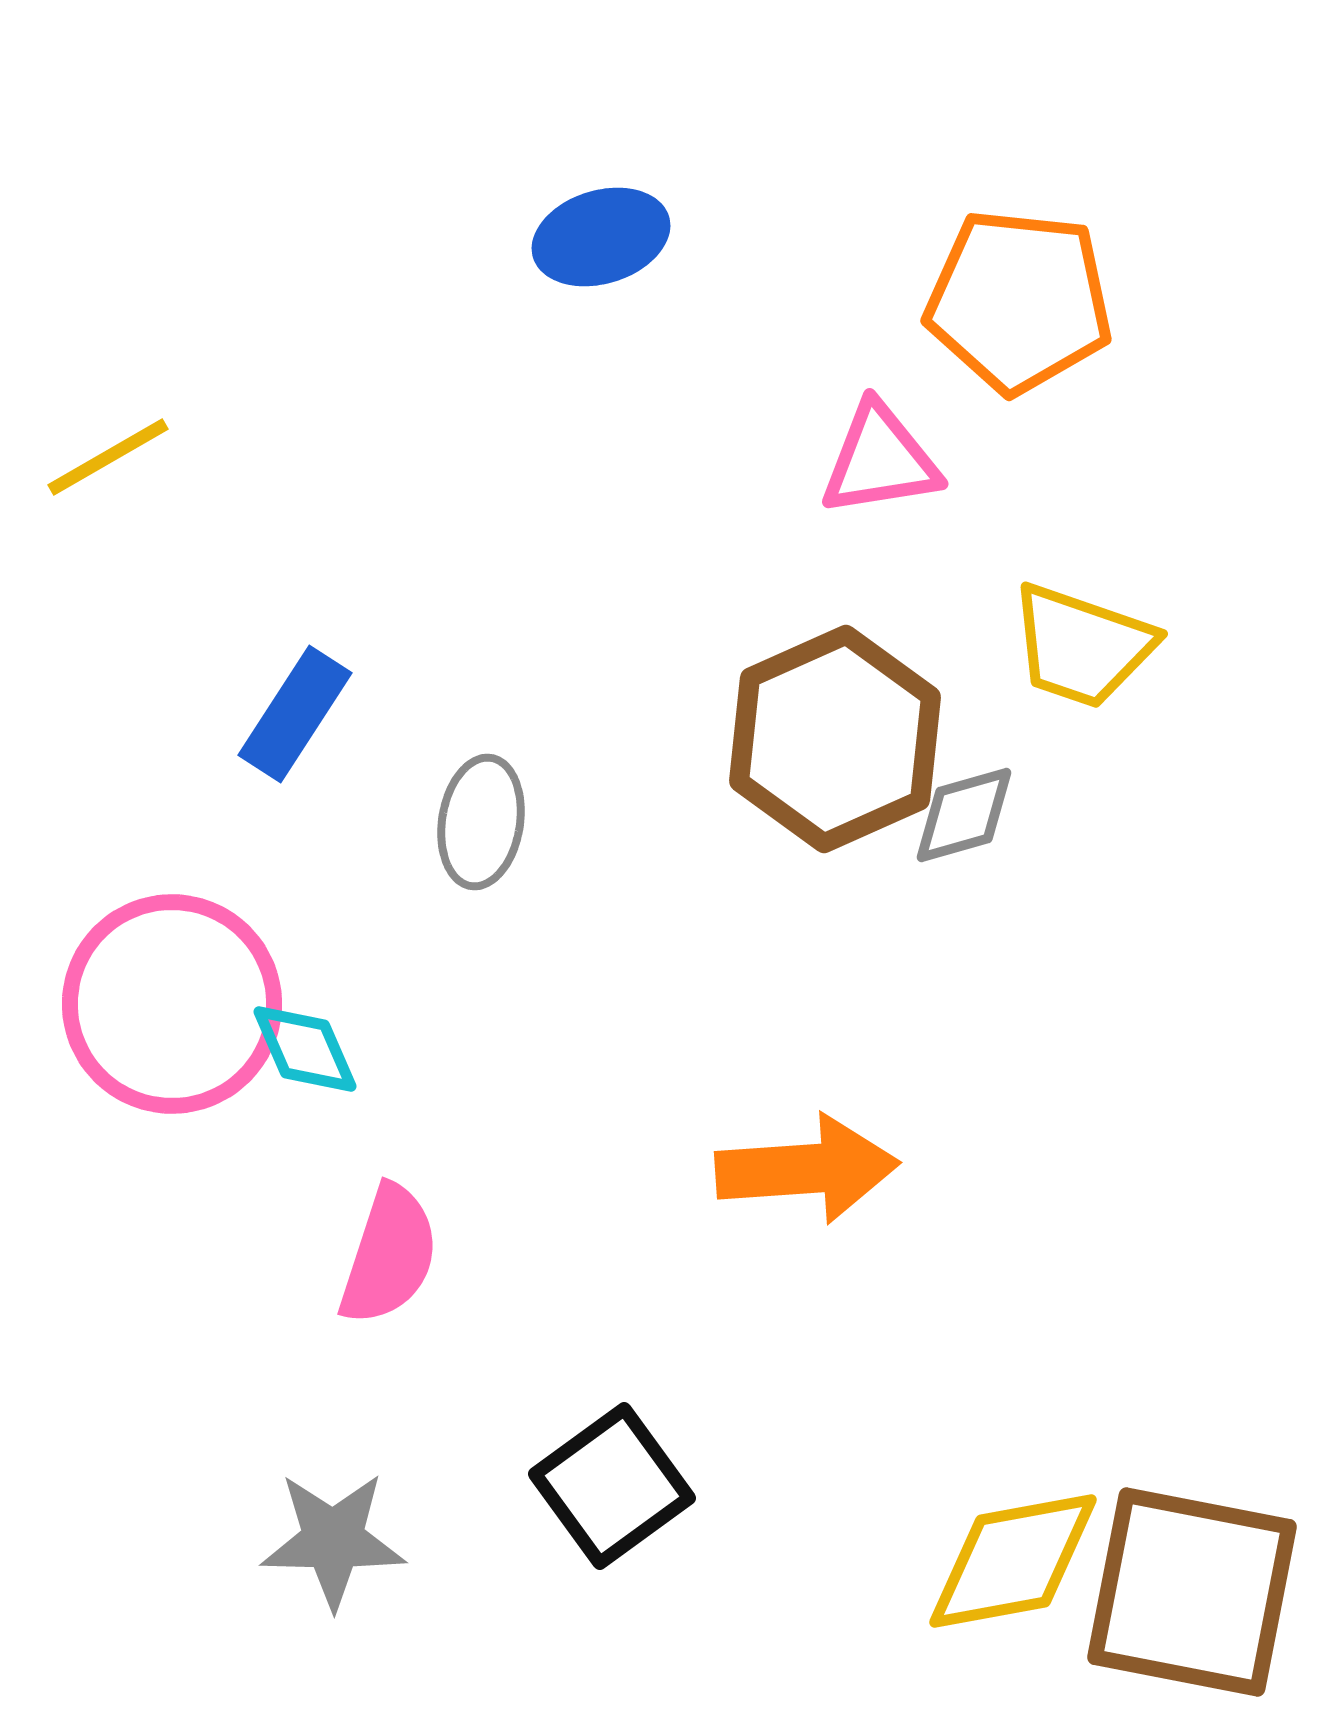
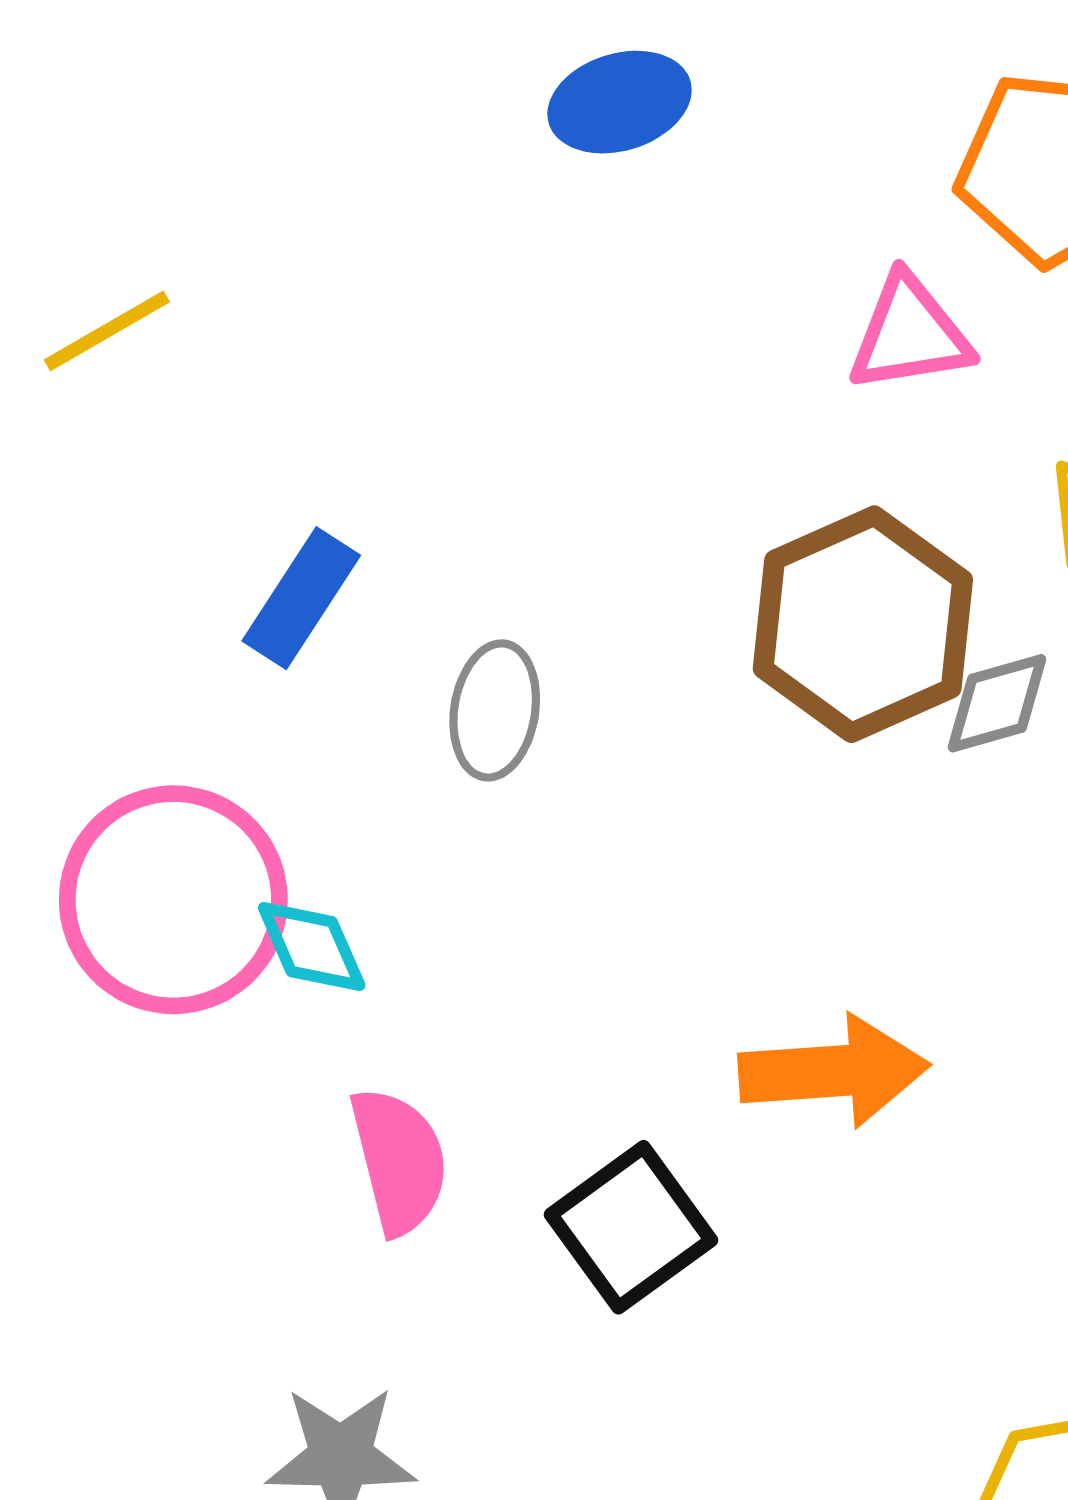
pink semicircle: (389, 1255) -> (399, 1161), turned -32
black square: (612, 1486) -> (631, 1227), moved

